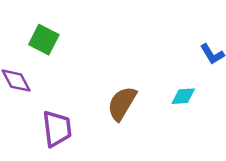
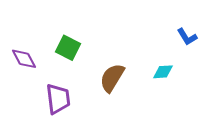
green square: (44, 40) -> (68, 48), moved

